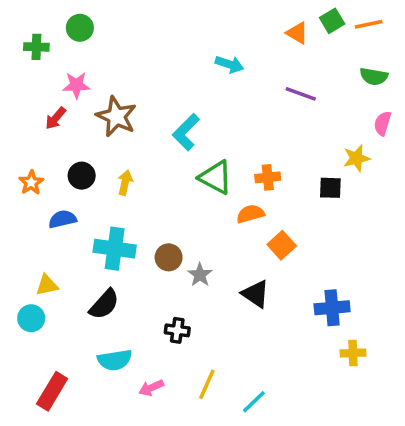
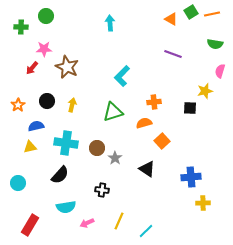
cyan arrow: (229, 64) -> (110, 23), moved, turned -112
cyan L-shape: (186, 132) -> (122, 76), moved
green triangle: (216, 177) -> (113, 112), moved, turned -45
yellow triangle: (47, 285) -> (30, 147), moved

